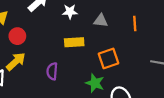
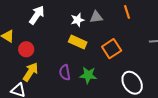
white star: (70, 12) -> (78, 20), moved
yellow rectangle: (74, 42) -> (78, 42), turned 42
green star: (95, 83) -> (88, 75), moved

